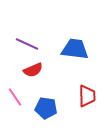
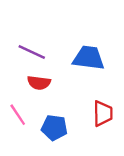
red semicircle: (33, 70) -> (39, 83), turned 30

